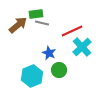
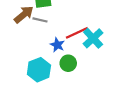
gray line: (42, 23) -> (40, 20), moved
red line: (72, 31) -> (77, 33), moved

